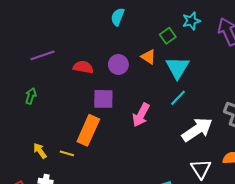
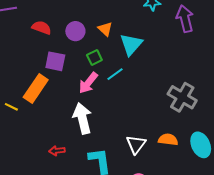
green square: (168, 36) -> (94, 58), moved
cyan line: (178, 98) -> (115, 74), moved
white arrow: (197, 130) -> (82, 118), moved, turned -80

